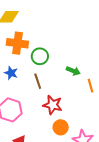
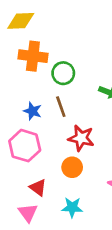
blue star: (11, 73) -> (32, 111), moved
orange circle: (61, 127) -> (72, 167), moved

